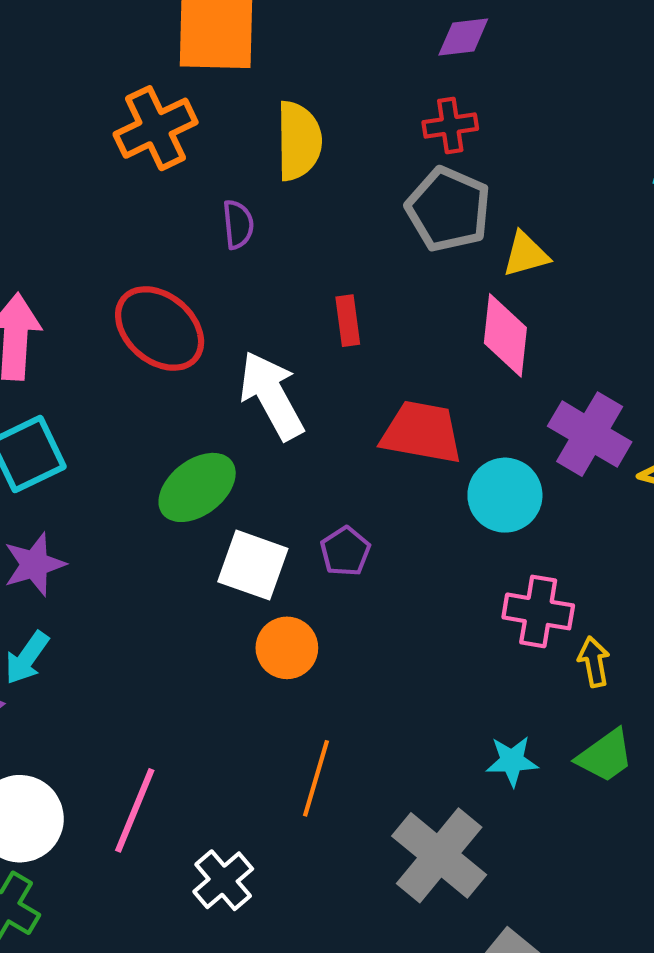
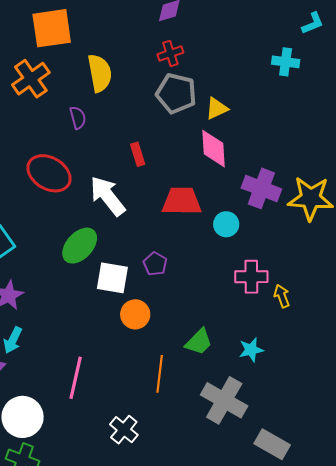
cyan circle: (505, 495) -> (226, 224), size x0.7
green trapezoid: (605, 756) -> (199, 342), moved
pink line: (135, 810) -> (76, 378), moved

